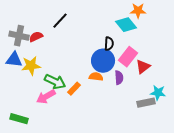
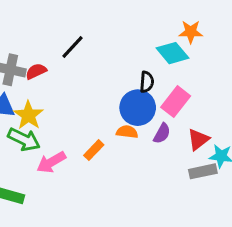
yellow star: (31, 66) -> (29, 115), turned -30
red triangle: (143, 67) -> (198, 139), moved
purple semicircle: (119, 78) -> (162, 133), turned 32
green arrow: (55, 82) -> (24, 139), moved

